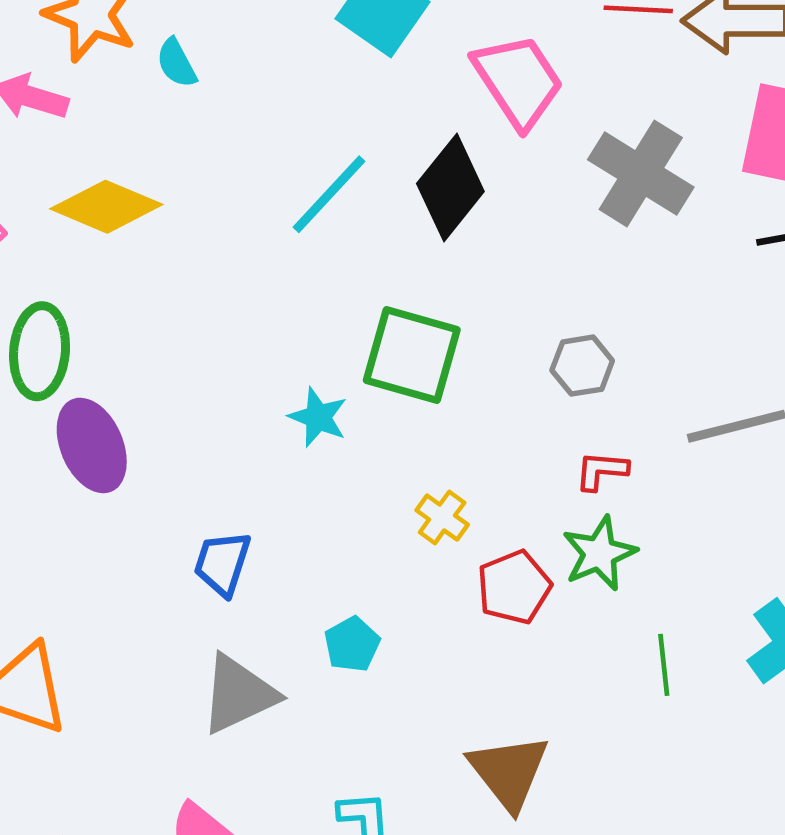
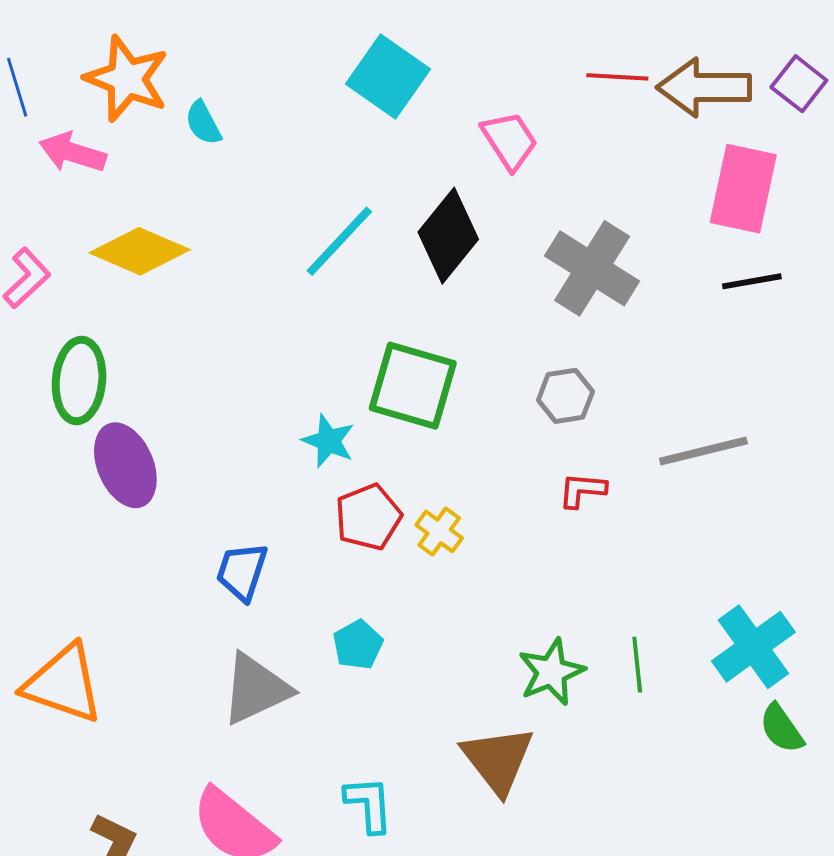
pink trapezoid: (518, 81) -> (509, 140), size x0.7
gray cross: (641, 173) -> (592, 268), moved
green star: (599, 553) -> (551, 672), moved
red pentagon: (514, 587) -> (368, 517), moved

